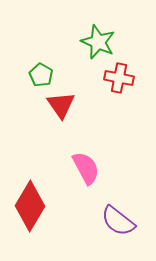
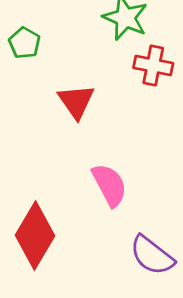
green pentagon: (41, 75) -> (24, 43), moved

